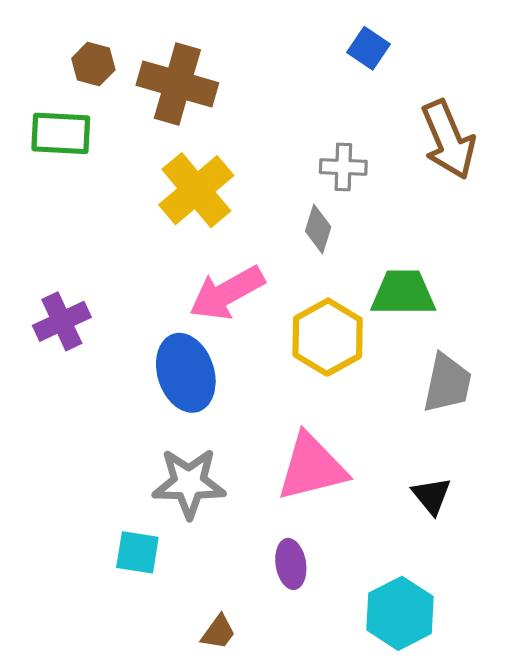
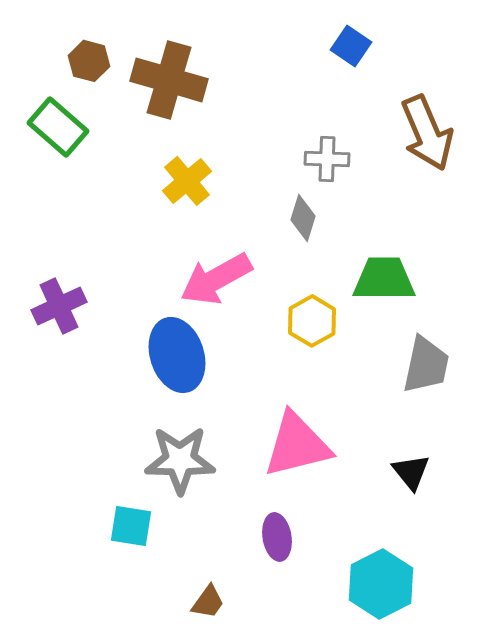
green rectangle: (61, 133) -> (58, 127), turned 38
yellow cross: (196, 190) -> (187, 181), size x0.7
yellow hexagon: (328, 337) -> (312, 321), size x0.7

